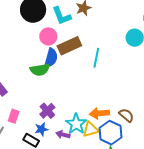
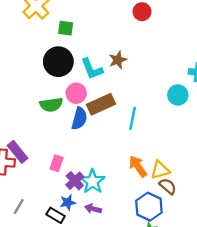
green semicircle: (40, 70) -> (51, 105), moved
orange arrow: (99, 113) -> (138, 166), moved, turned 60
pink rectangle: (14, 116) -> (57, 163), moved
cyan star: (76, 124) -> (92, 181), moved
yellow triangle: (91, 129) -> (160, 170), moved

